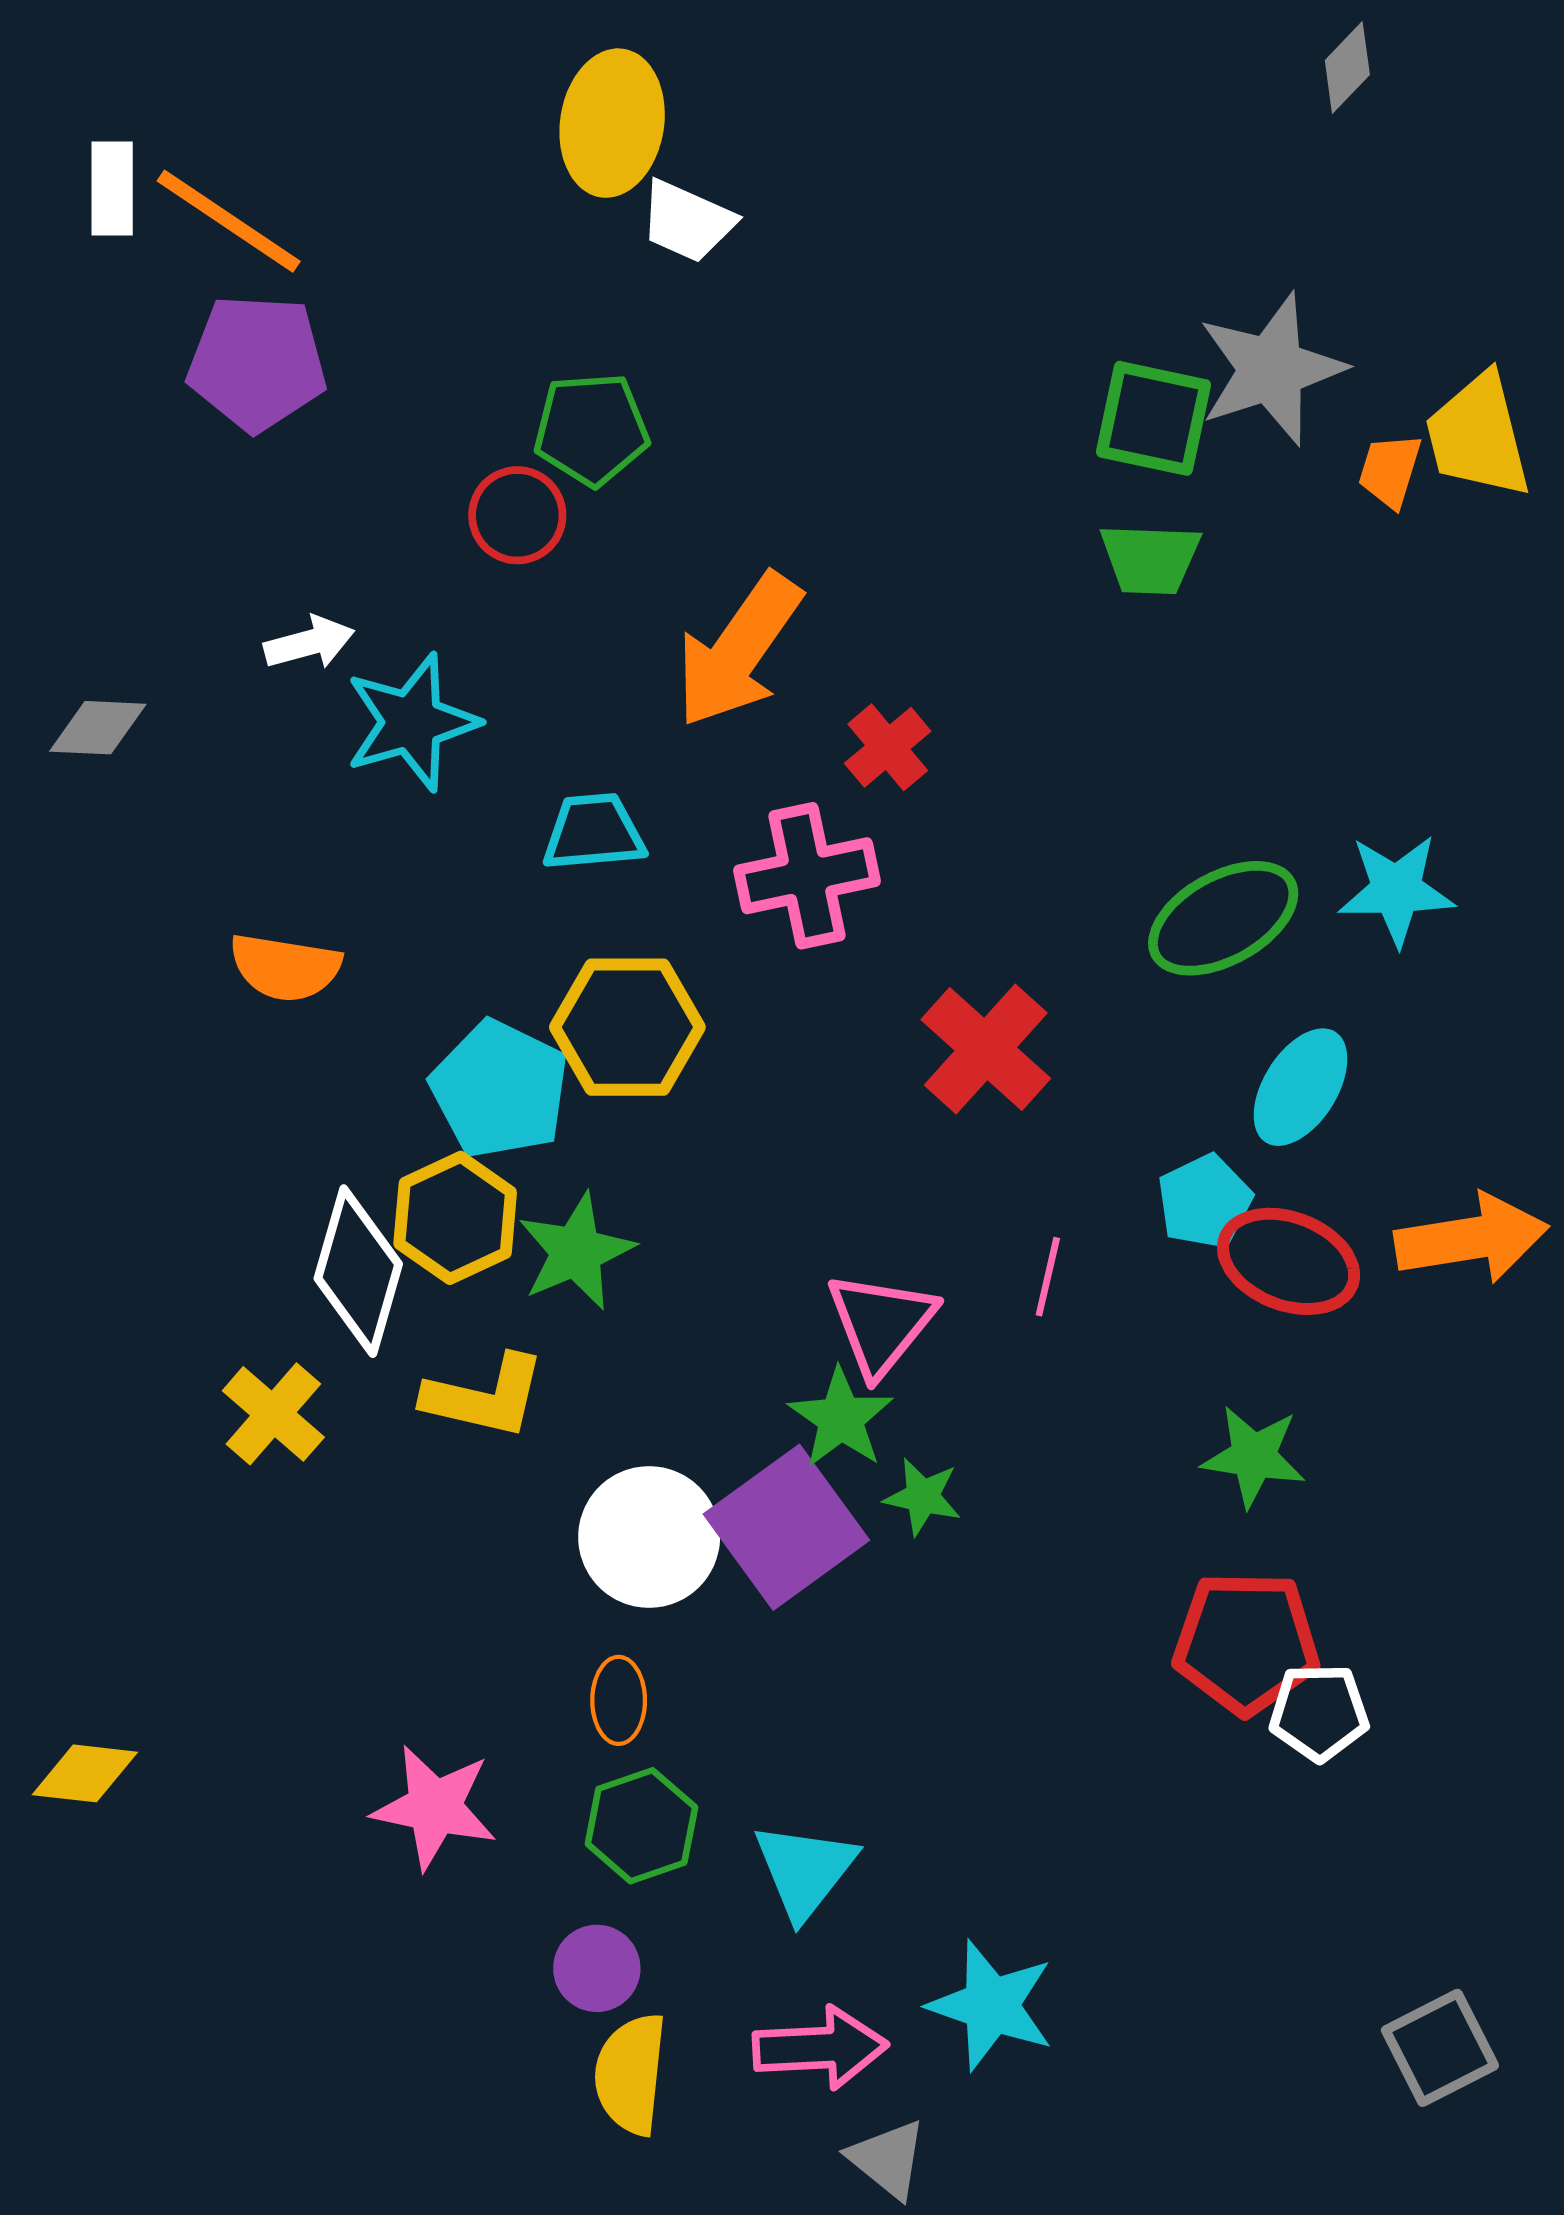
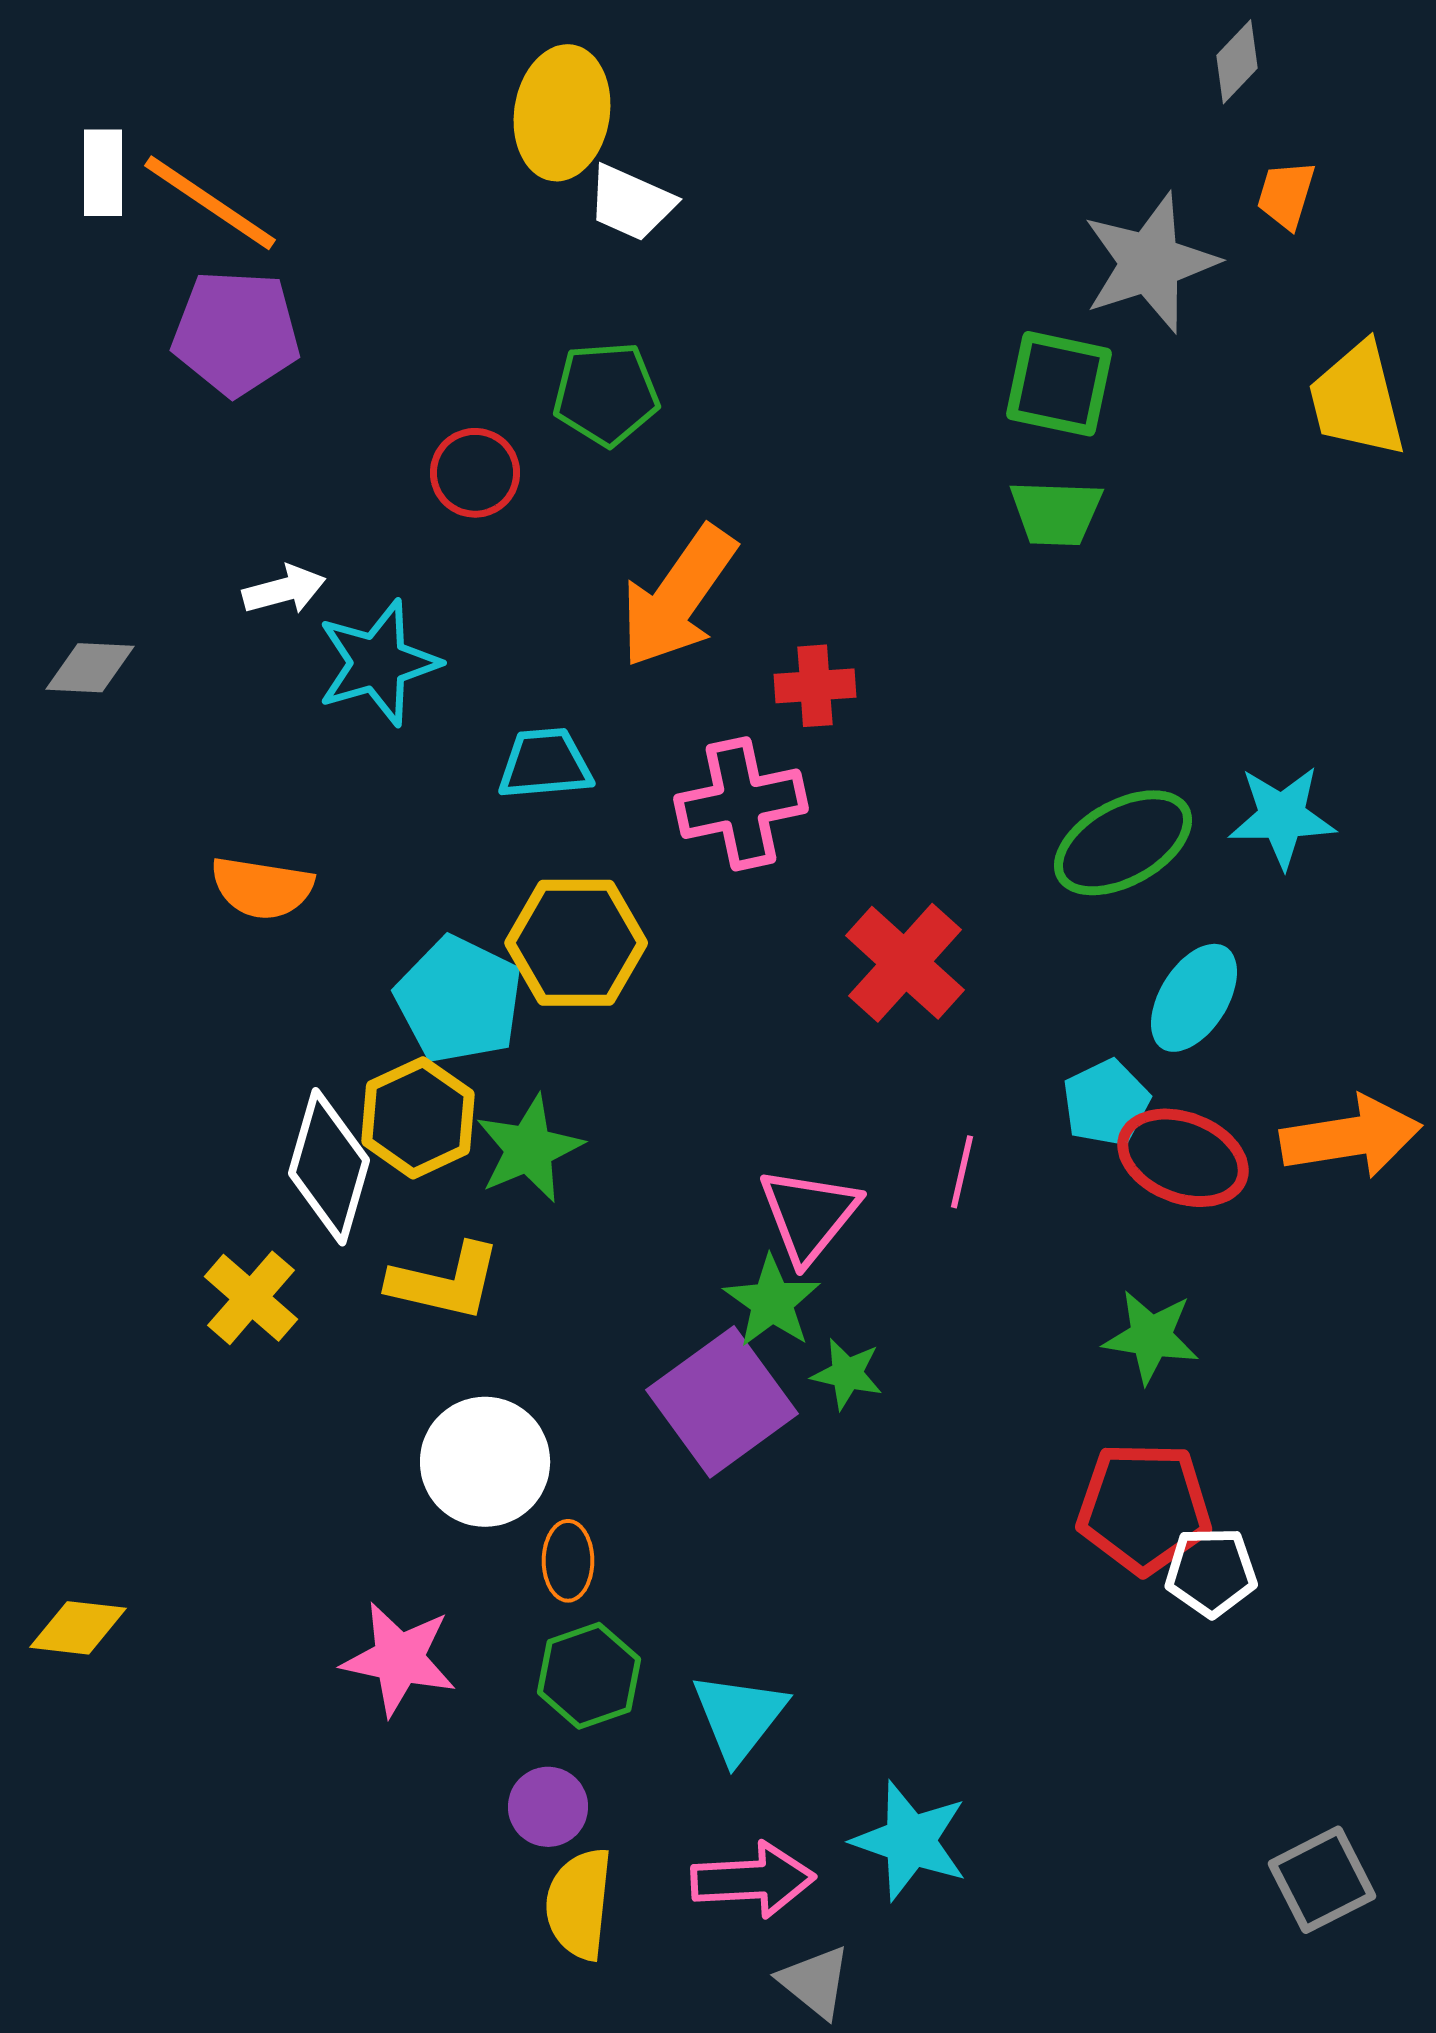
gray star: (1271, 369) -> (1150, 263), moved
green pentagon: (591, 429) -> (606, 394), moved
orange trapezoid: (1390, 471) -> (1286, 195), moved
red cross: (888, 747) -> (815, 686), turned 36
white circle: (649, 1537) -> (485, 1462), moved

